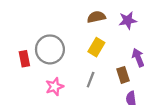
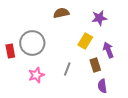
brown semicircle: (96, 17) -> (61, 13), moved
yellow rectangle: (96, 47) -> (85, 41), moved

